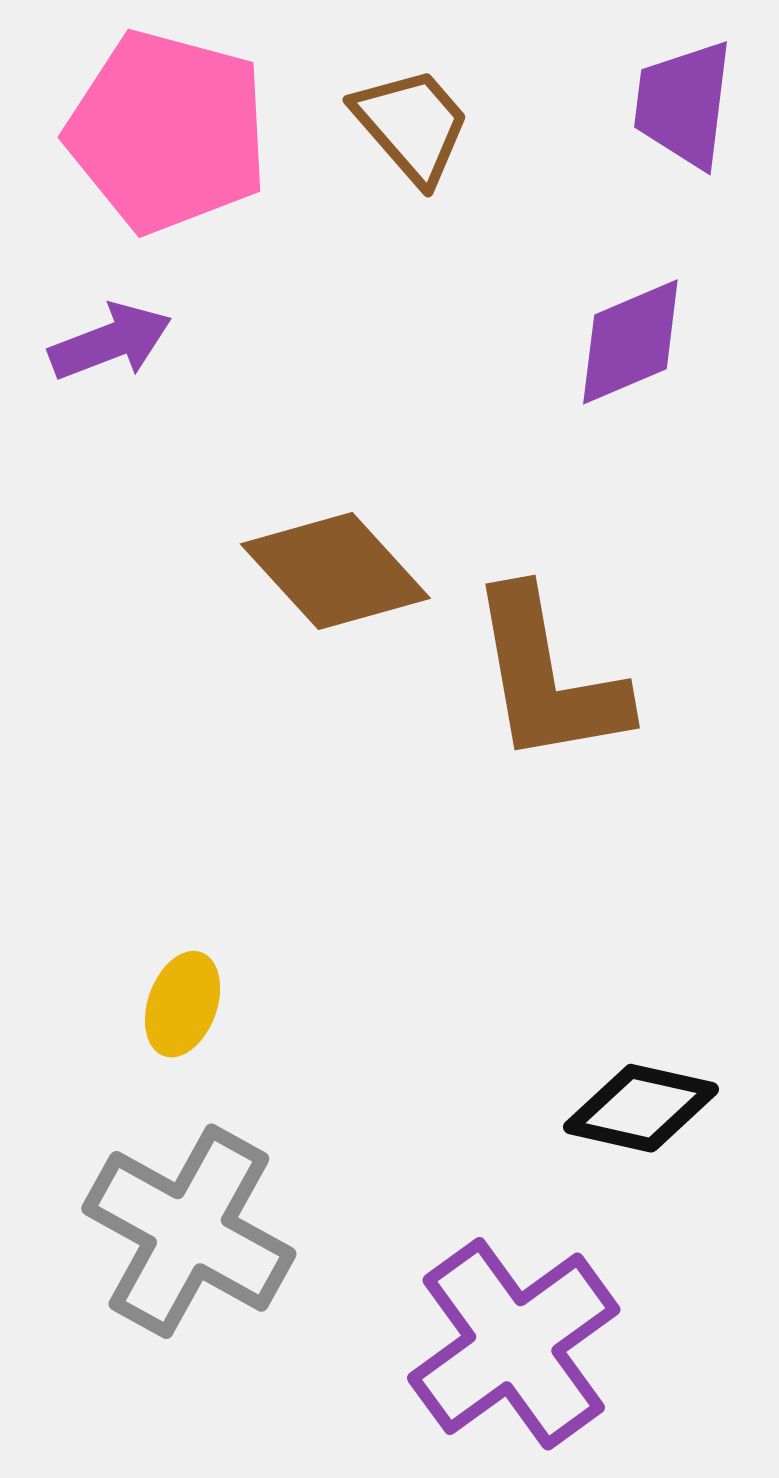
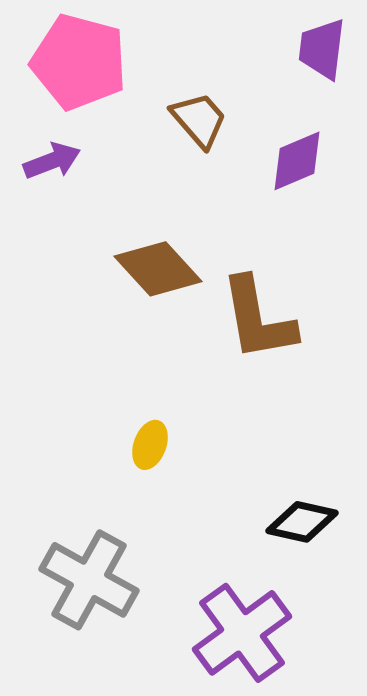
brown trapezoid: (412, 125) -> (199, 120), moved
yellow ellipse: (183, 1004) -> (150, 445), moved

